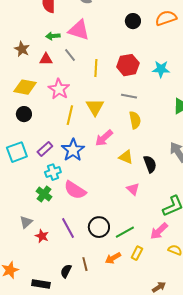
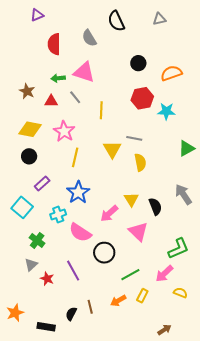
orange semicircle: (166, 18) -> (171, 73), moved
red hexagon: (128, 65) -> (142, 98), moved
yellow triangle: (95, 107) -> (112, 149), moved
pink arrow: (104, 138) -> (109, 213), moved
purple rectangle: (45, 149) -> (42, 183), moved
cyan square: (17, 152) -> (22, 207), moved, turned -30
yellow triangle: (126, 157) -> (131, 199), turned 35
pink triangle: (133, 189) -> (138, 232), size x1.5
green cross: (44, 194) -> (37, 241), moved
black circle: (99, 227) -> (104, 253), moved

